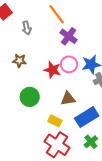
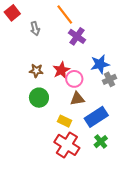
brown star: (20, 61) -> (36, 71), moved
pink circle: (69, 64) -> (74, 79), moved
red star: (52, 70) -> (61, 70), turned 30

